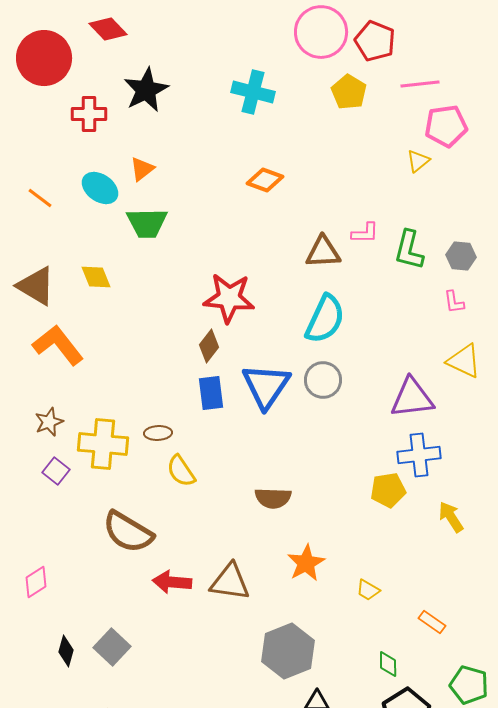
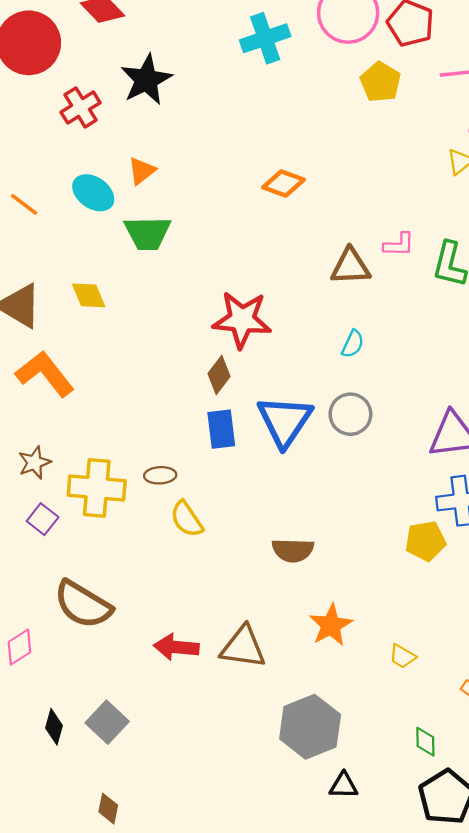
cyan cross: (253, 92) -> (265, 38), moved, turned -33
red cross: (89, 114) -> (81, 107), turned -32
cyan semicircle: (325, 319) -> (353, 344), size x0.5
brown semicircle: (128, 532) -> (83, 604), moved

